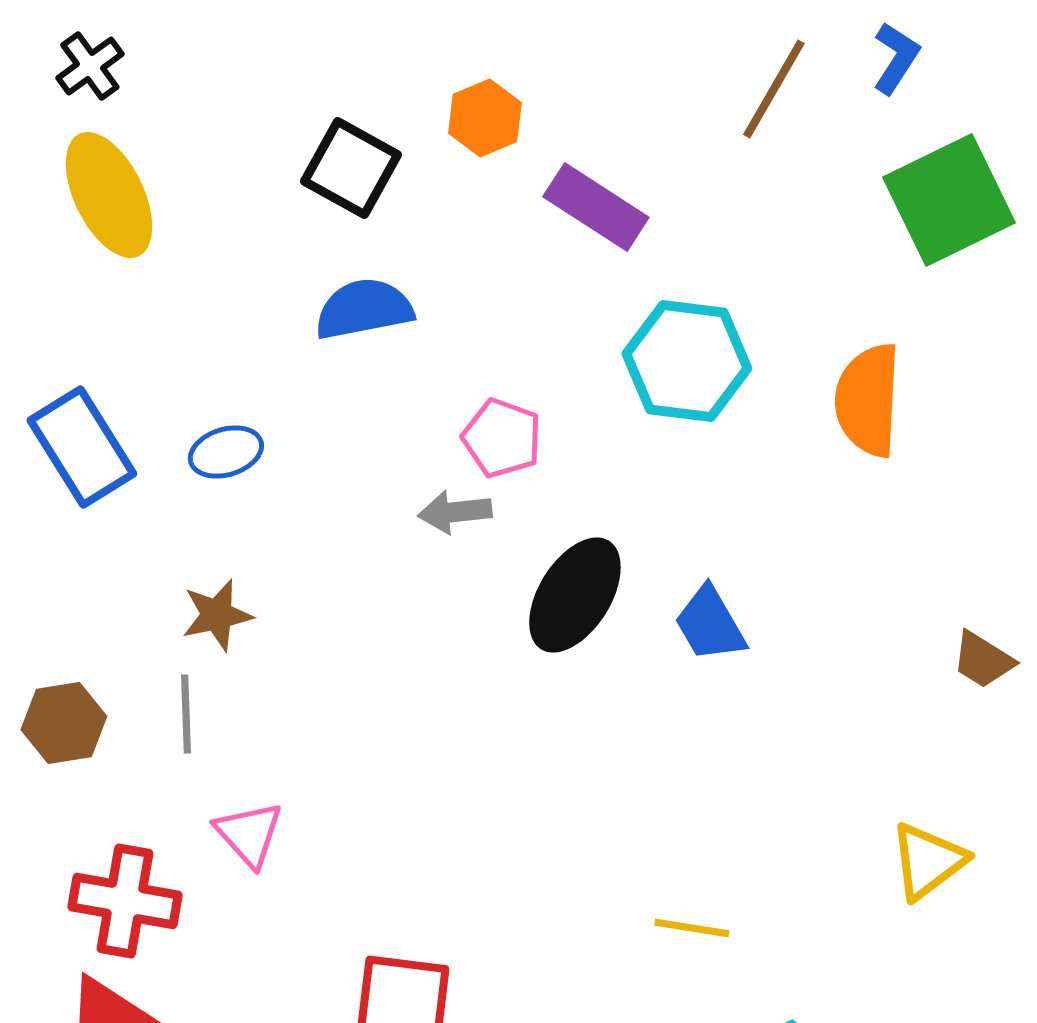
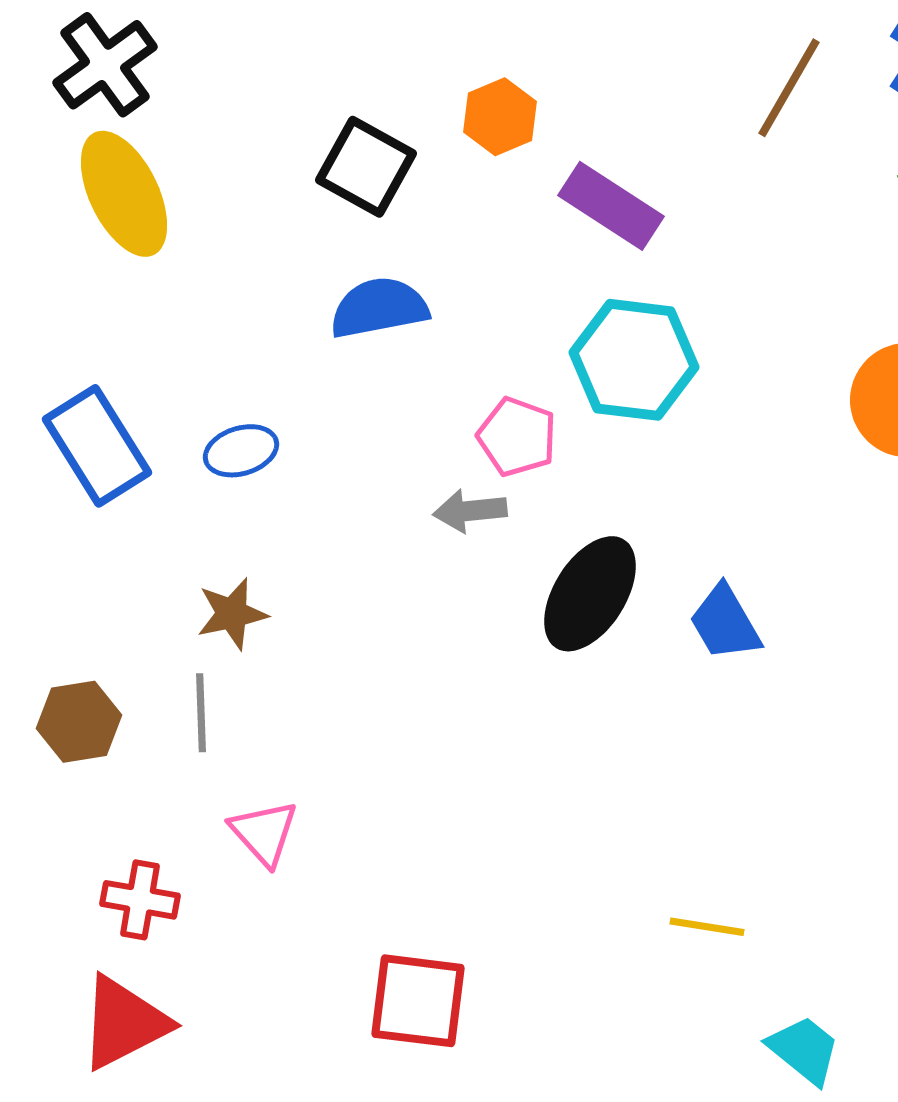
black cross: (90, 66) -> (105, 65), size x1.5
cyan hexagon: (687, 361) -> (634, 360), moved
red cross: (125, 901) -> (140, 900), size x0.7

